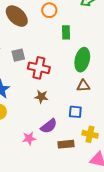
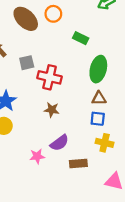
orange circle: (49, 10) -> (53, 14), moved
green rectangle: (66, 32) -> (81, 38), turned -64
blue square: (75, 112) -> (98, 119), moved
yellow cross: (90, 134) -> (105, 143), moved

